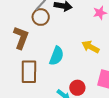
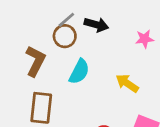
cyan semicircle: (57, 56) -> (79, 72), moved

